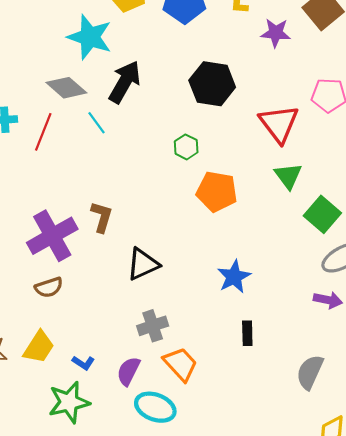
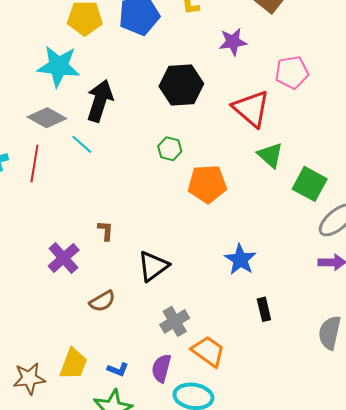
purple star: (276, 33) -> (233, 42), moved
brown L-shape: (102, 217) -> (106, 231), size x0.7
purple cross: (52, 236) -> (64, 258), size x0.7
brown semicircle: (49, 287) -> (102, 301), moved

